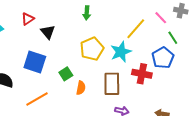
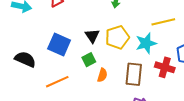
yellow line: (136, 29) -> (163, 22), turned 30
black triangle: (48, 32) -> (92, 36), moved

